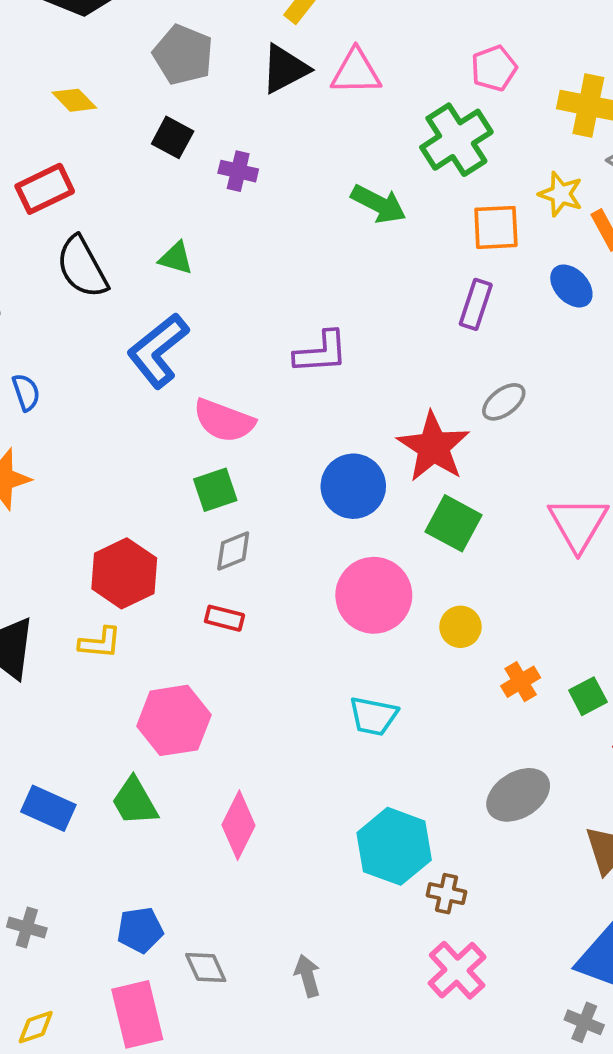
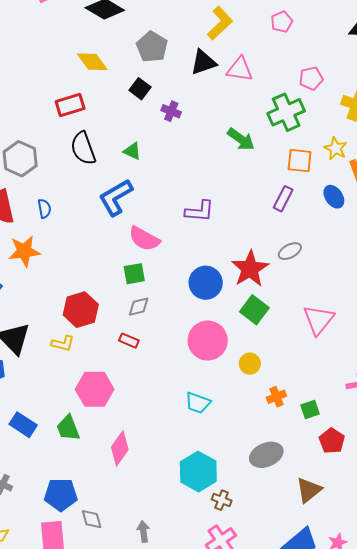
yellow diamond: (74, 100) -> (92, 62), size x1.4
blue pentagon: (140, 930) -> (61, 495), size x1.4

